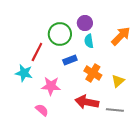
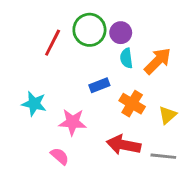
green circle: (60, 34) -> (89, 30), moved
orange arrow: (121, 36) -> (158, 61), moved
red line: (37, 52) -> (53, 43), moved

